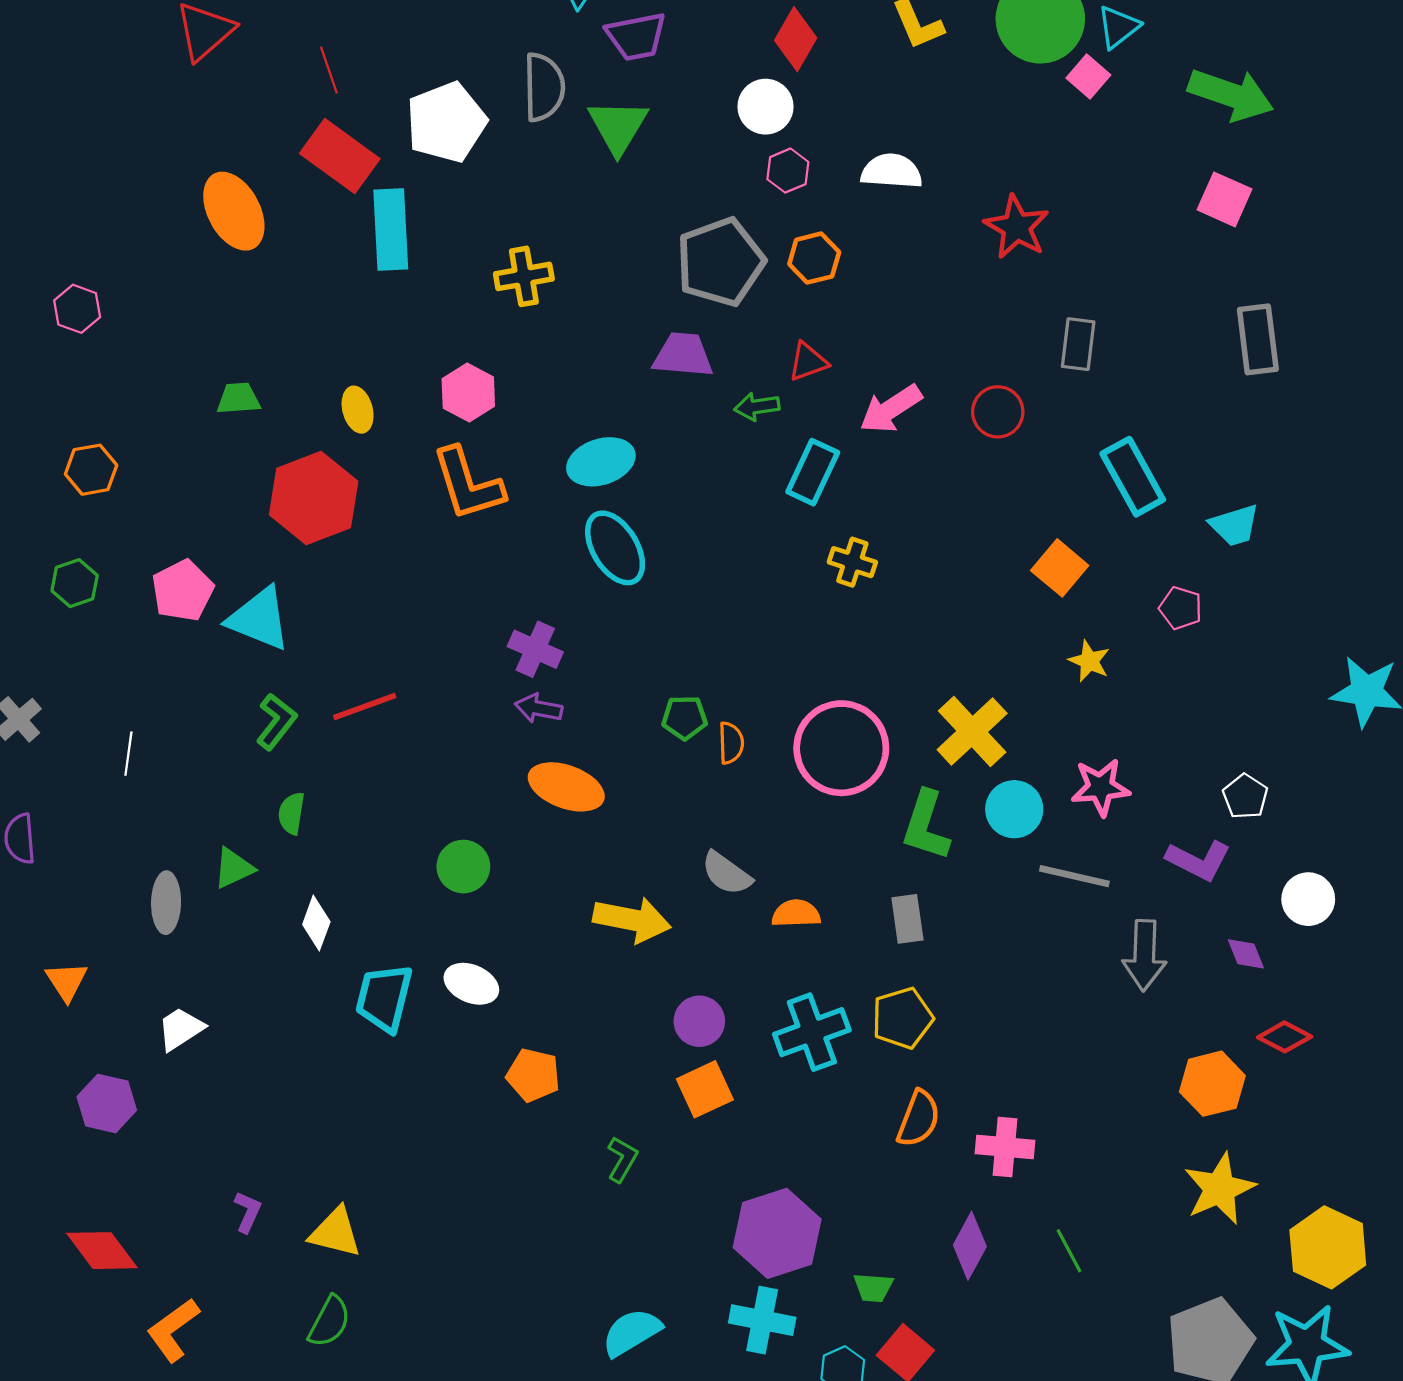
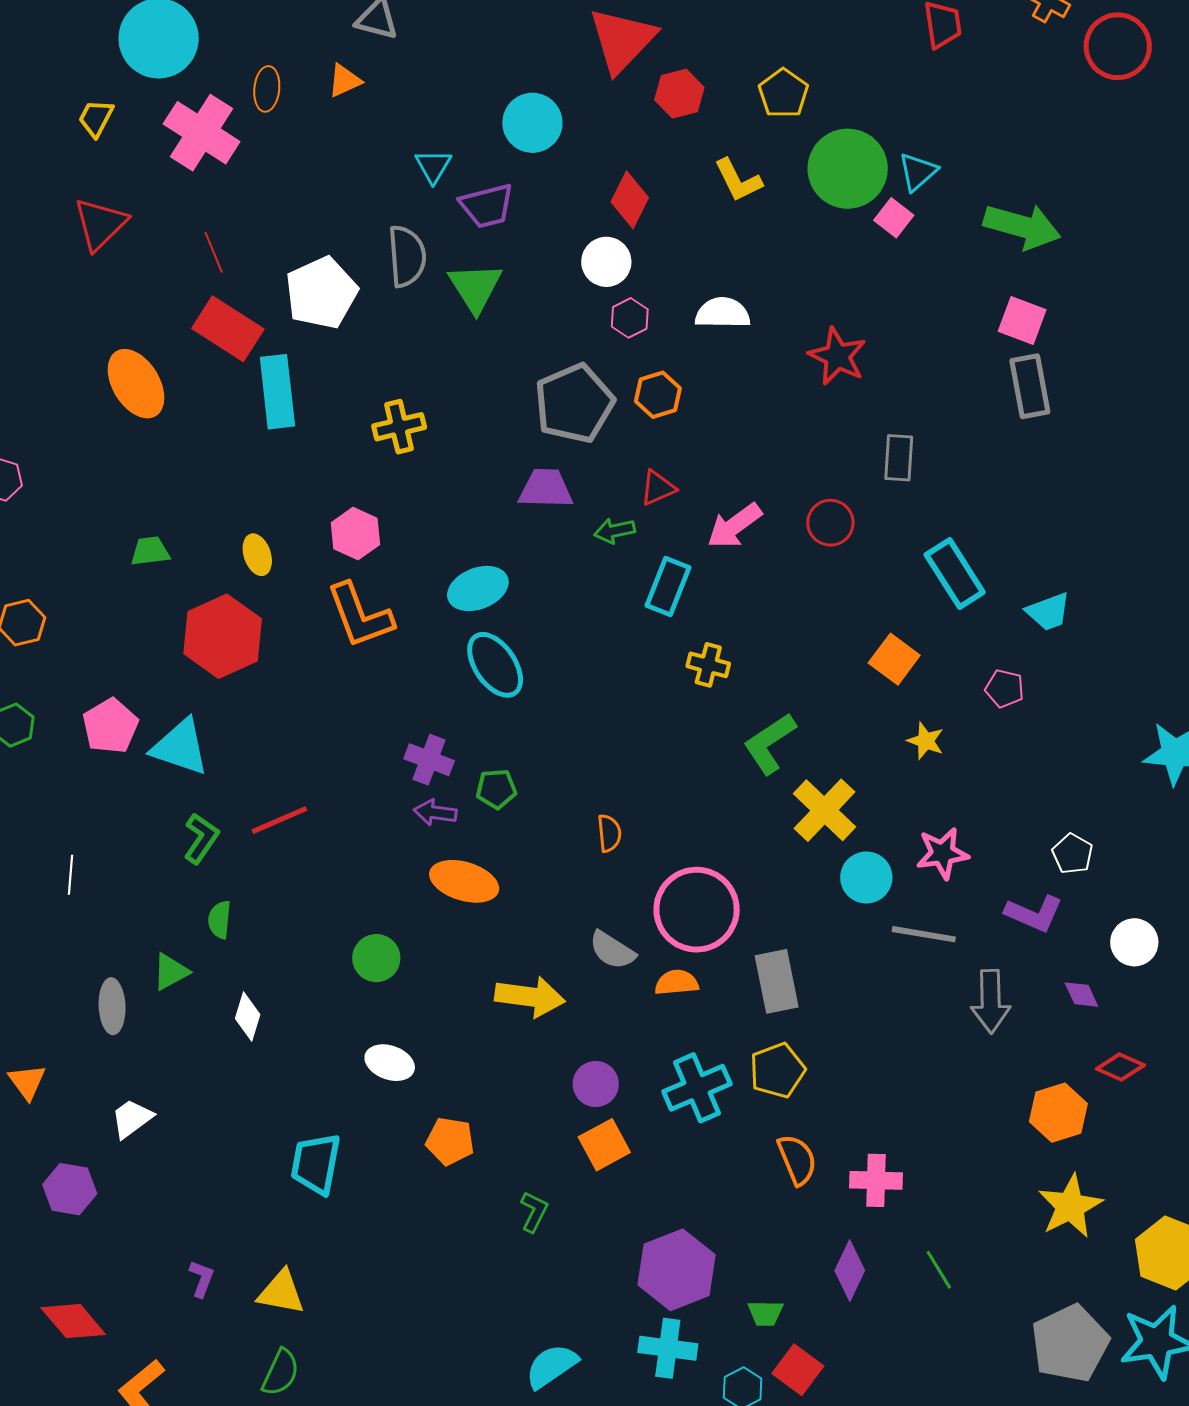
gray rectangle: (1258, 339) -> (1030, 386), moved
green pentagon: (685, 718) -> (496, 789), moved
pink circle: (841, 748) -> (697, 910), moved
green L-shape: (926, 826) -> (770, 743), moved, turned 42
gray rectangle: (907, 919) -> (777, 981), size x1.4
cyan trapezoid: (384, 998) -> (316, 1164), moved
orange semicircle: (918, 1119) -> (797, 1160), turned -40

